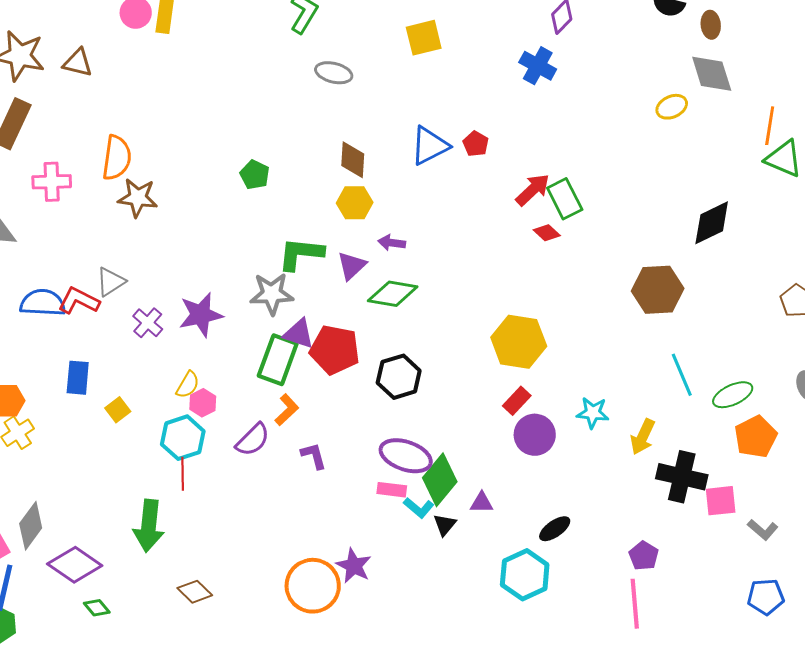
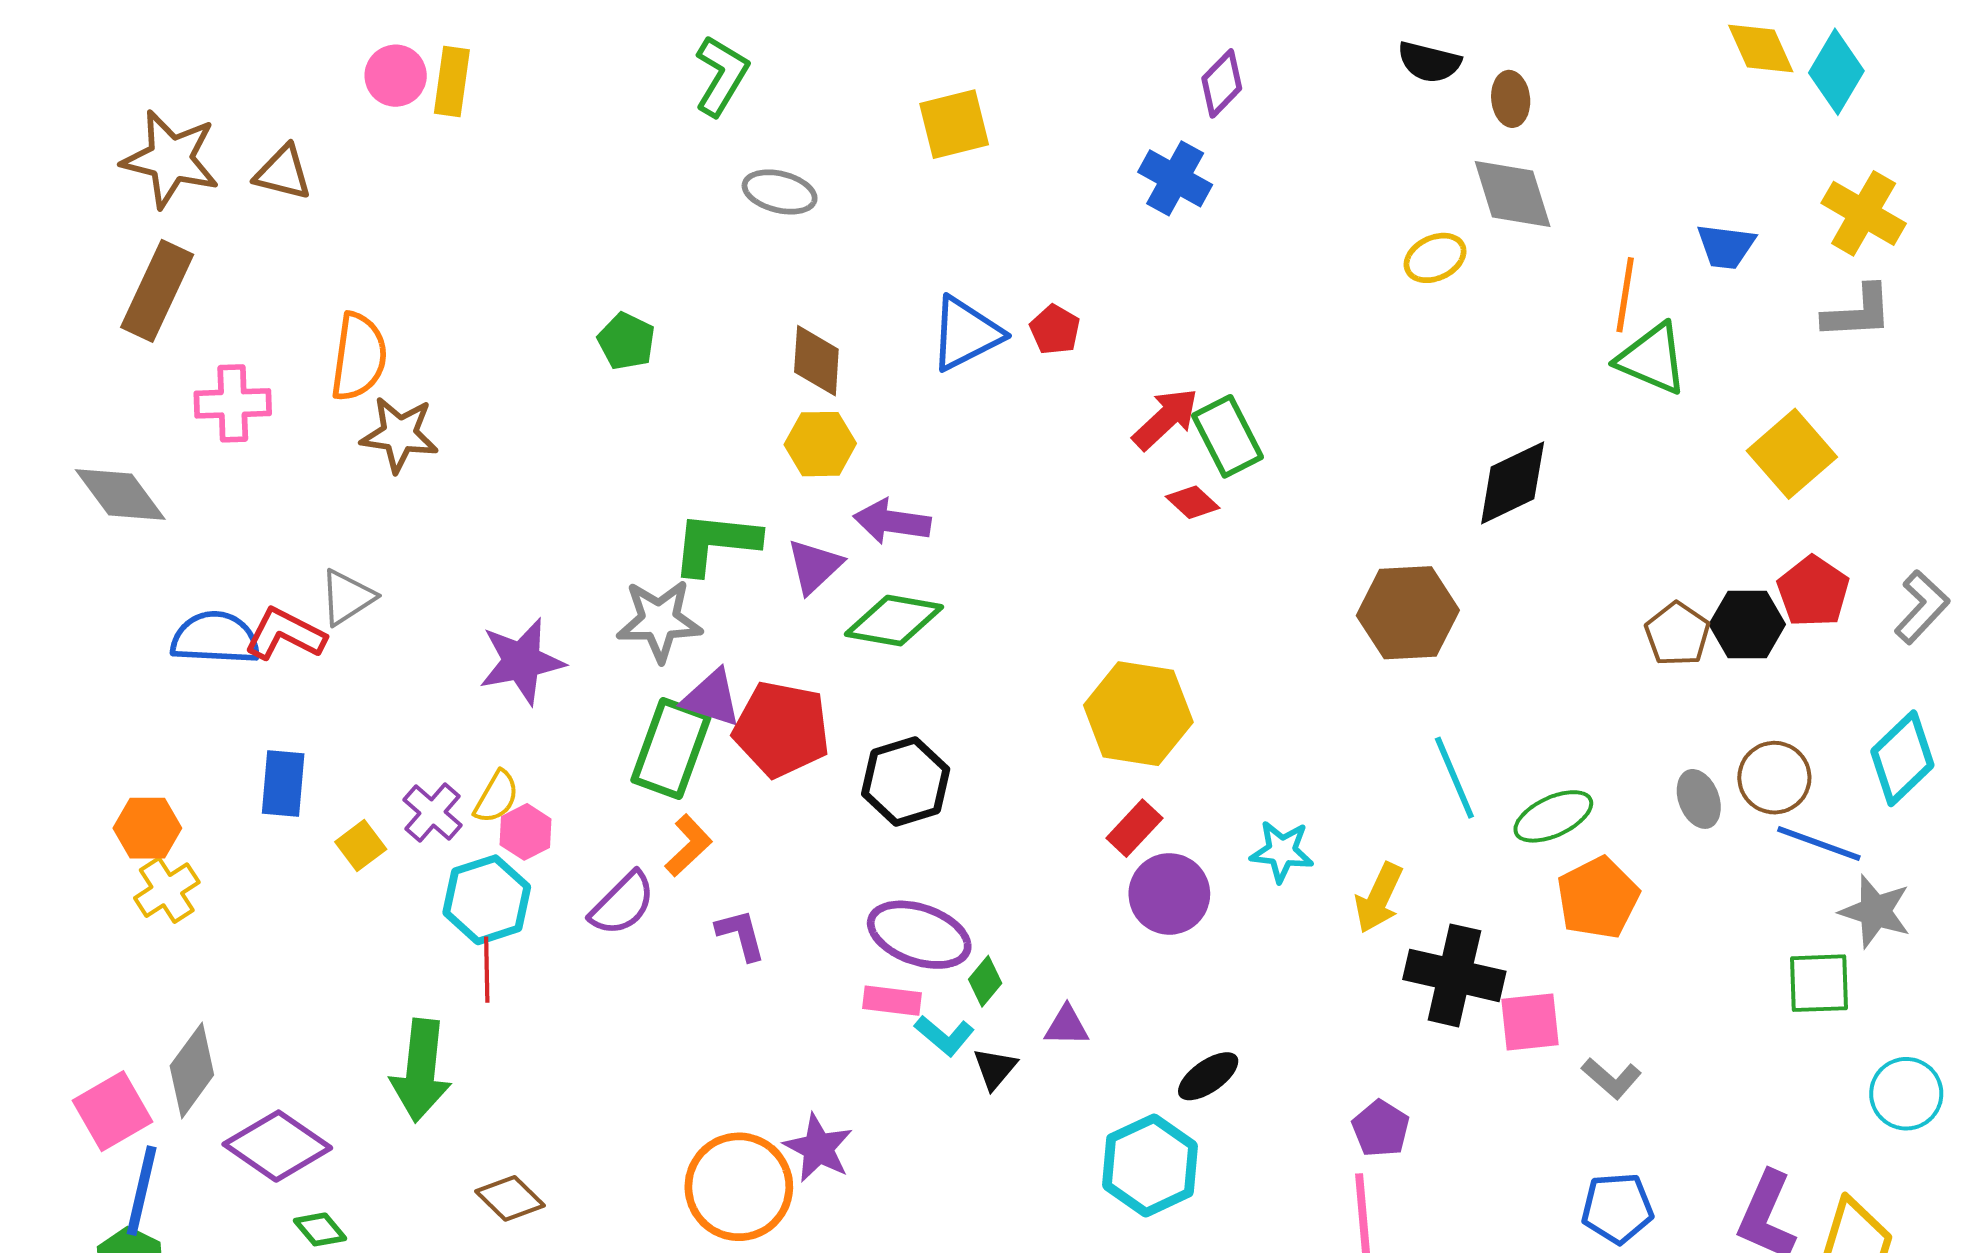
green pentagon: (255, 175) -> (626, 341), moved
purple arrow: (392, 243) -> (892, 522), size x1.4
purple cross: (148, 323) -> (432, 813), moved
green diamond: (440, 480) -> (985, 981), size x0.5

